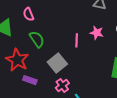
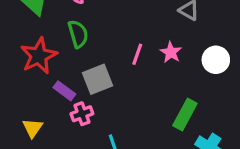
purple rectangle: (30, 80) -> (64, 91), moved
pink cross: (62, 85) -> (82, 114), moved

